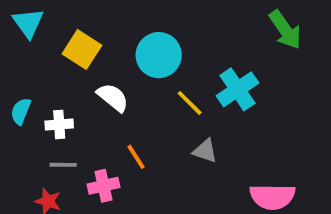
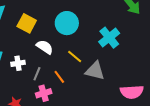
yellow line: (190, 103) -> (75, 57), moved
gray triangle: (205, 151) -> (95, 71), size x1.5
gray line: (63, 165) -> (37, 74), moved, turned -64

